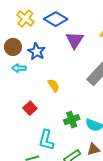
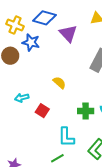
blue star: (37, 52) -> (31, 42), moved
cyan arrow: (19, 68) -> (22, 98), moved
green cross: (72, 120) -> (86, 111), turned 35

